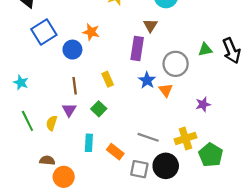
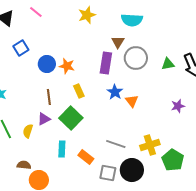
blue square: (44, 32) -> (21, 48), size x0.7
orange star: (91, 32) -> (67, 66), moved
gray circle: (176, 64) -> (136, 58), moved
purple star: (203, 104) -> (178, 106), moved
green square: (99, 109) -> (71, 118), size x1.6
purple triangle: (69, 110) -> (44, 119), turned 32

